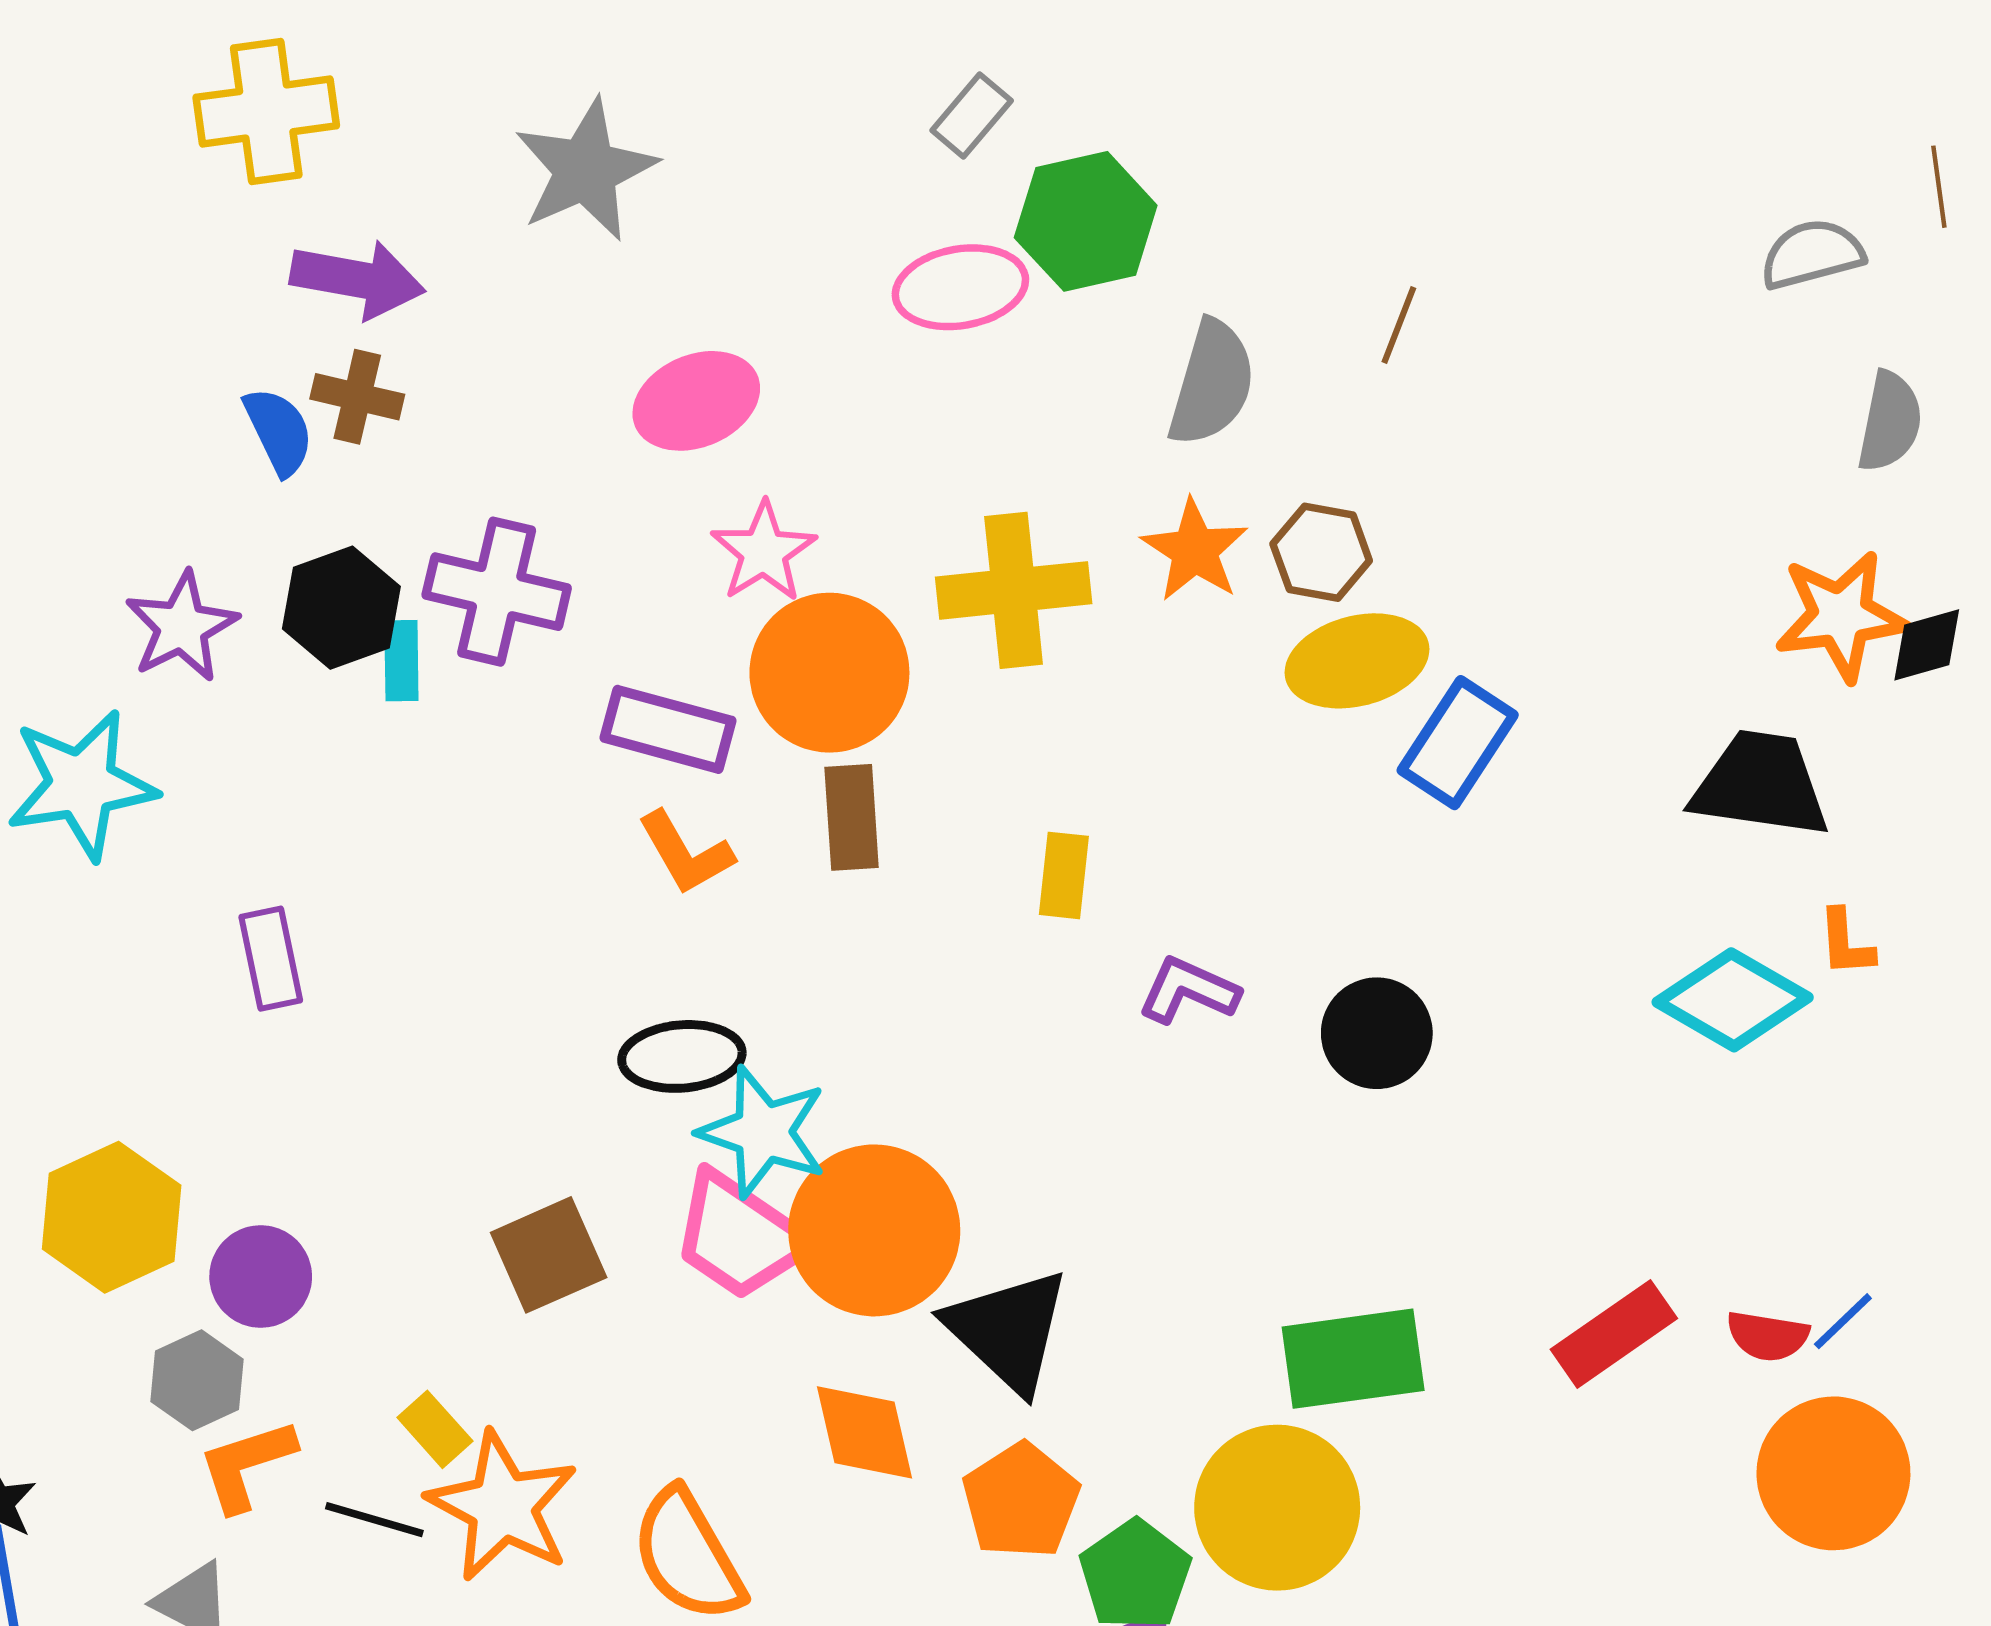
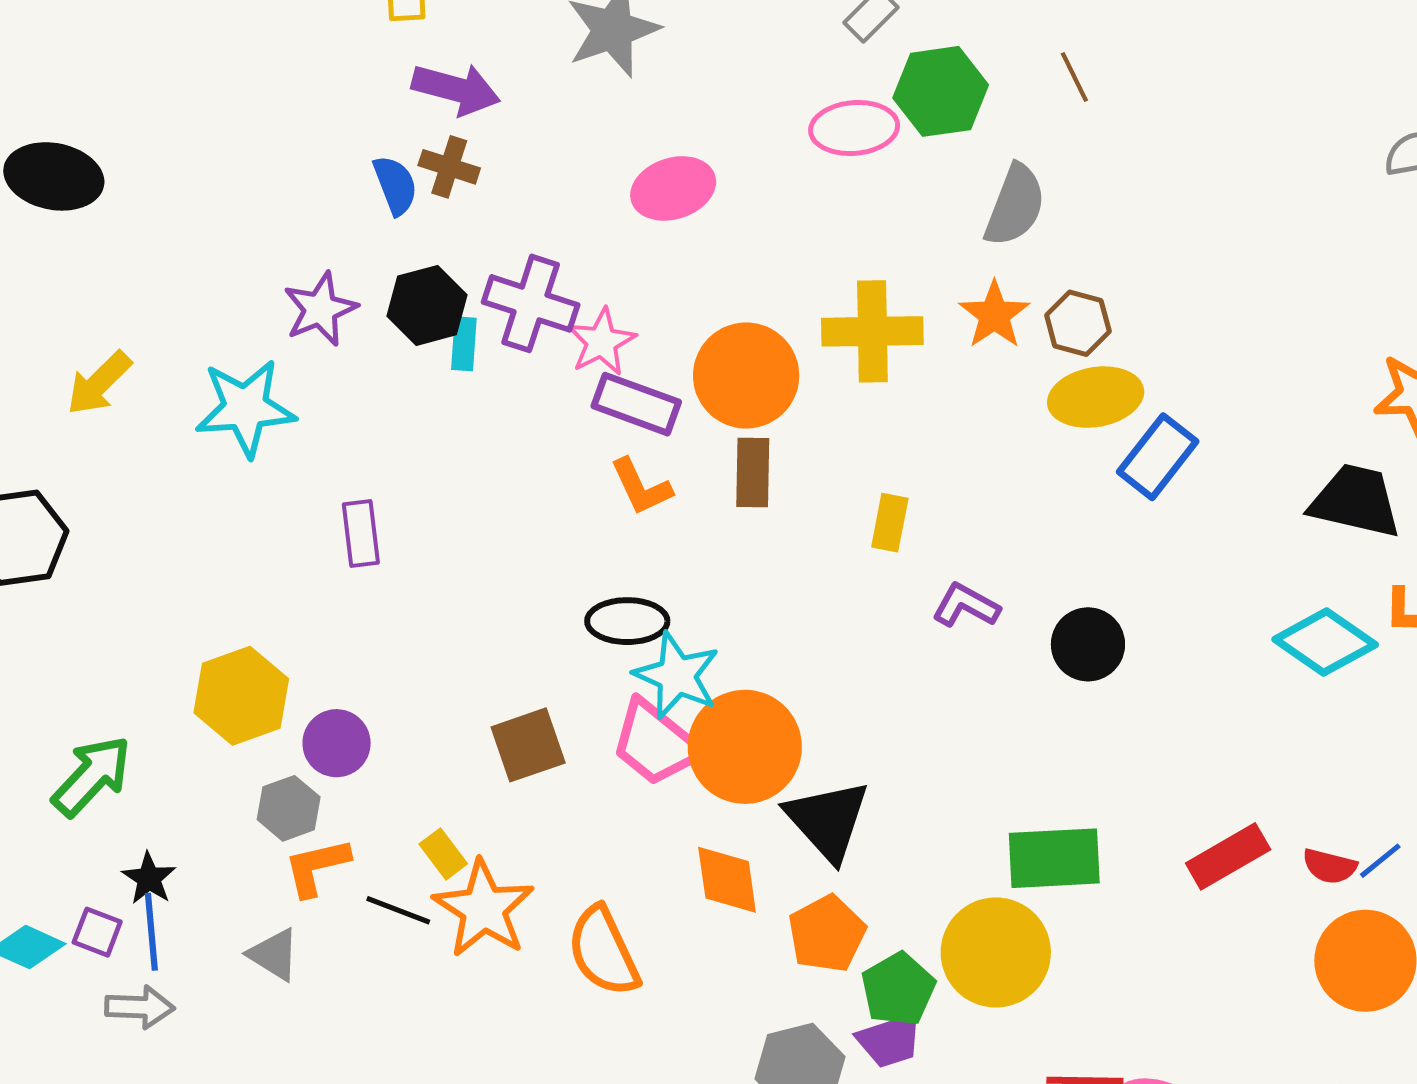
brown line: (1399, 325) -> (1074, 77), moved, turned -52
pink star: (764, 552) -> (602, 342), moved

